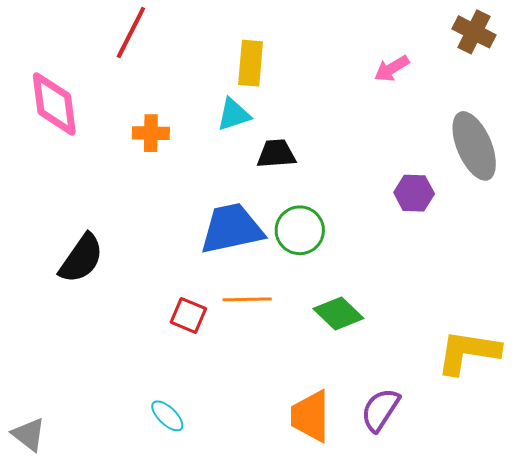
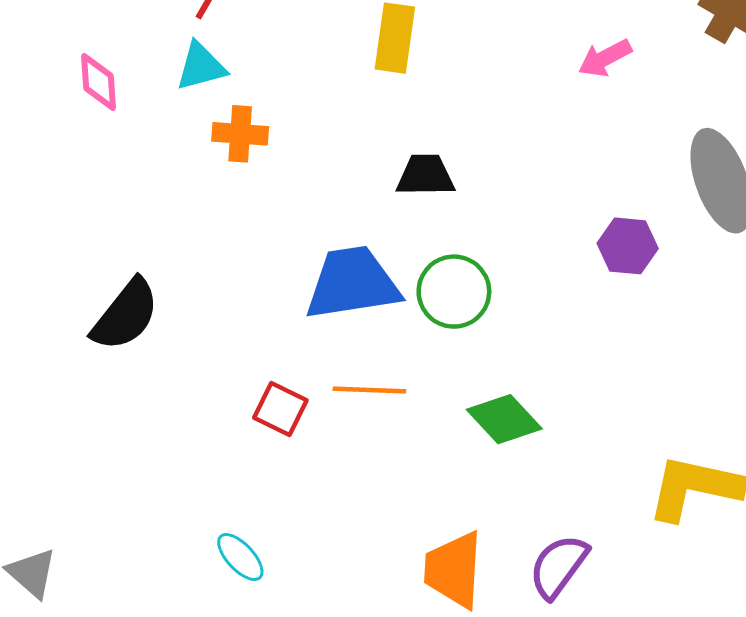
pink diamond: (54, 104) -> (99, 82), size x0.6
cyan triangle: (234, 115) -> (201, 66), moved

